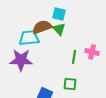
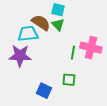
brown semicircle: (42, 27) -> (41, 23), turned 54
pink cross: (92, 52) -> (91, 48), size x1.5

